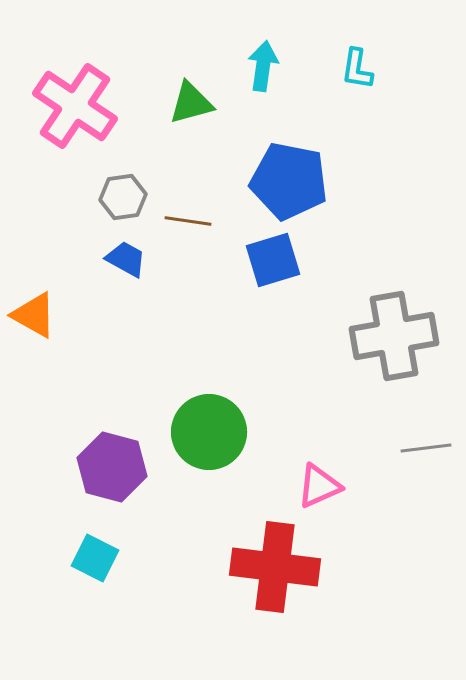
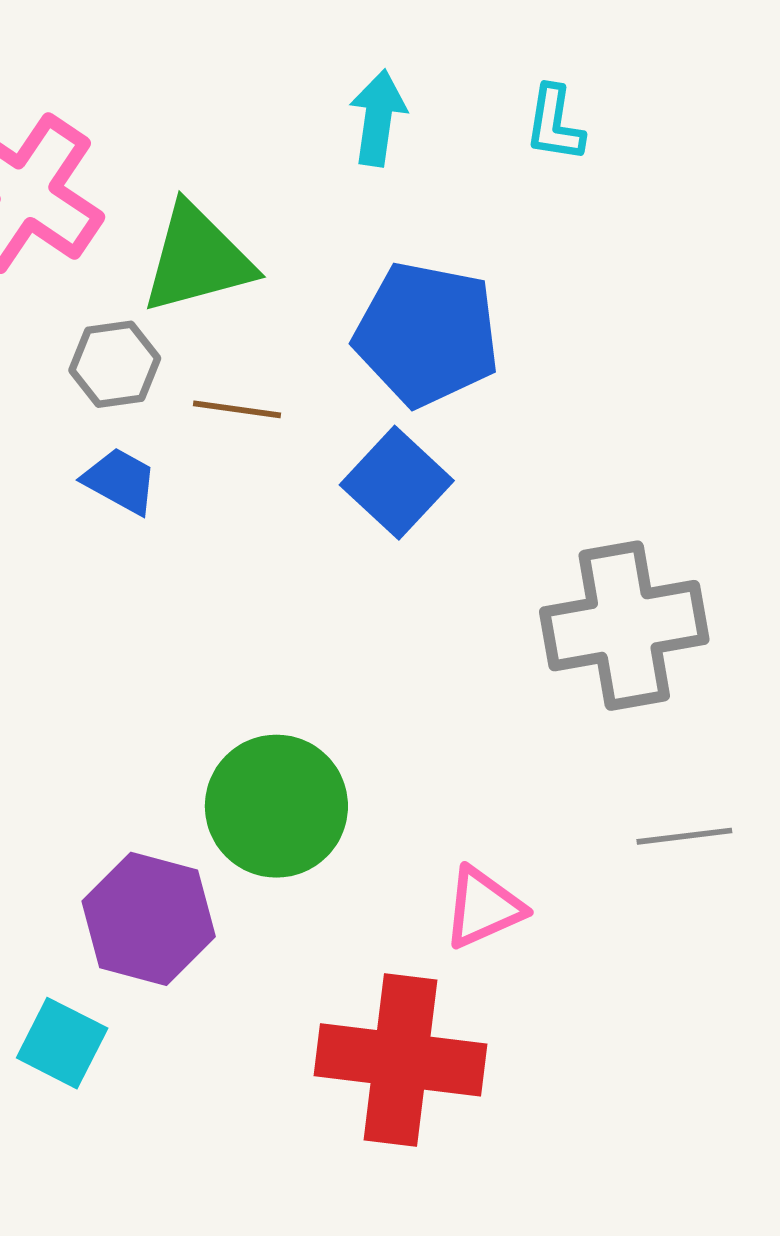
green triangle: (191, 103) -> (197, 259), moved, size x1.4
blue square: (273, 260) -> (397, 483), turned -30
purple hexagon: (112, 467) -> (149, 919), moved

